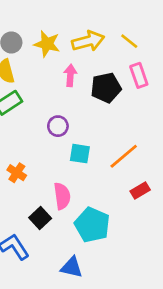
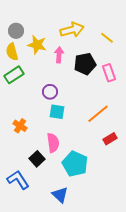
yellow line: (129, 41) -> (107, 38), moved
yellow star: (47, 44) -> (37, 45), moved
pink rectangle: (139, 75) -> (109, 73), moved
cyan square: (80, 154) -> (57, 112), moved
blue triangle: (72, 267) -> (60, 195), turned 30

